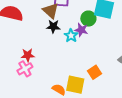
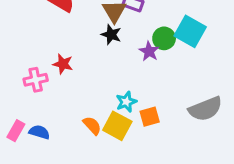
cyan star: (71, 36) -> (126, 102), moved
pink cross: (25, 69) -> (36, 80), moved

